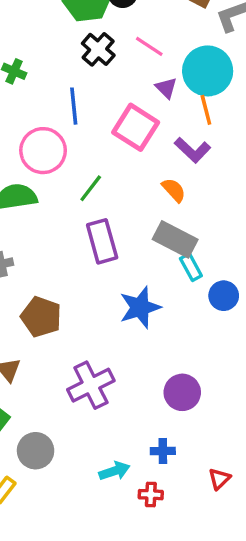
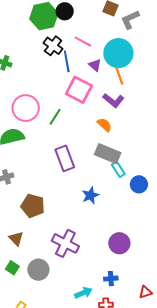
blue line: (74, 106) -> (67, 61), moved
green line: (91, 188) -> (55, 117), moved
blue star: (140, 307) -> (90, 195), size x0.7
purple cross: (91, 385) -> (65, 243), turned -32
gray circle: (36, 451) -> (38, 270), moved
red triangle: (219, 479) -> (145, 292), turned 32

